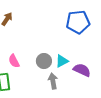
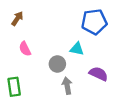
pink semicircle: (14, 61) -> (25, 49), moved
cyan triangle: (62, 61) -> (77, 49), moved, turned 40

